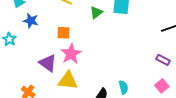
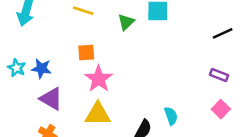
blue star: (31, 21) -> (41, 68), moved
purple triangle: (48, 63) -> (51, 99), moved

